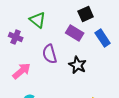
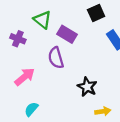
purple rectangle: (75, 33) -> (67, 34), moved
black star: (78, 65) -> (87, 87), moved

